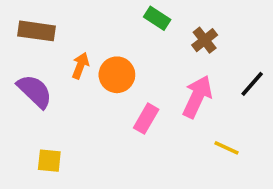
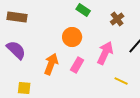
brown cross: (205, 40) -> (117, 19), moved
orange arrow: (80, 66) -> (51, 64), moved, size x1.5
orange circle: (117, 75) -> (72, 37), moved

